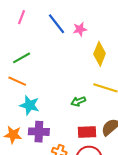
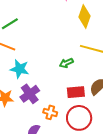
purple cross: (39, 132) -> (30, 94), turned -36

